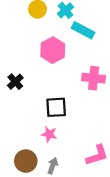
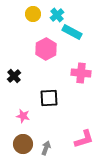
pink star: (49, 134) -> (23, 116), moved

